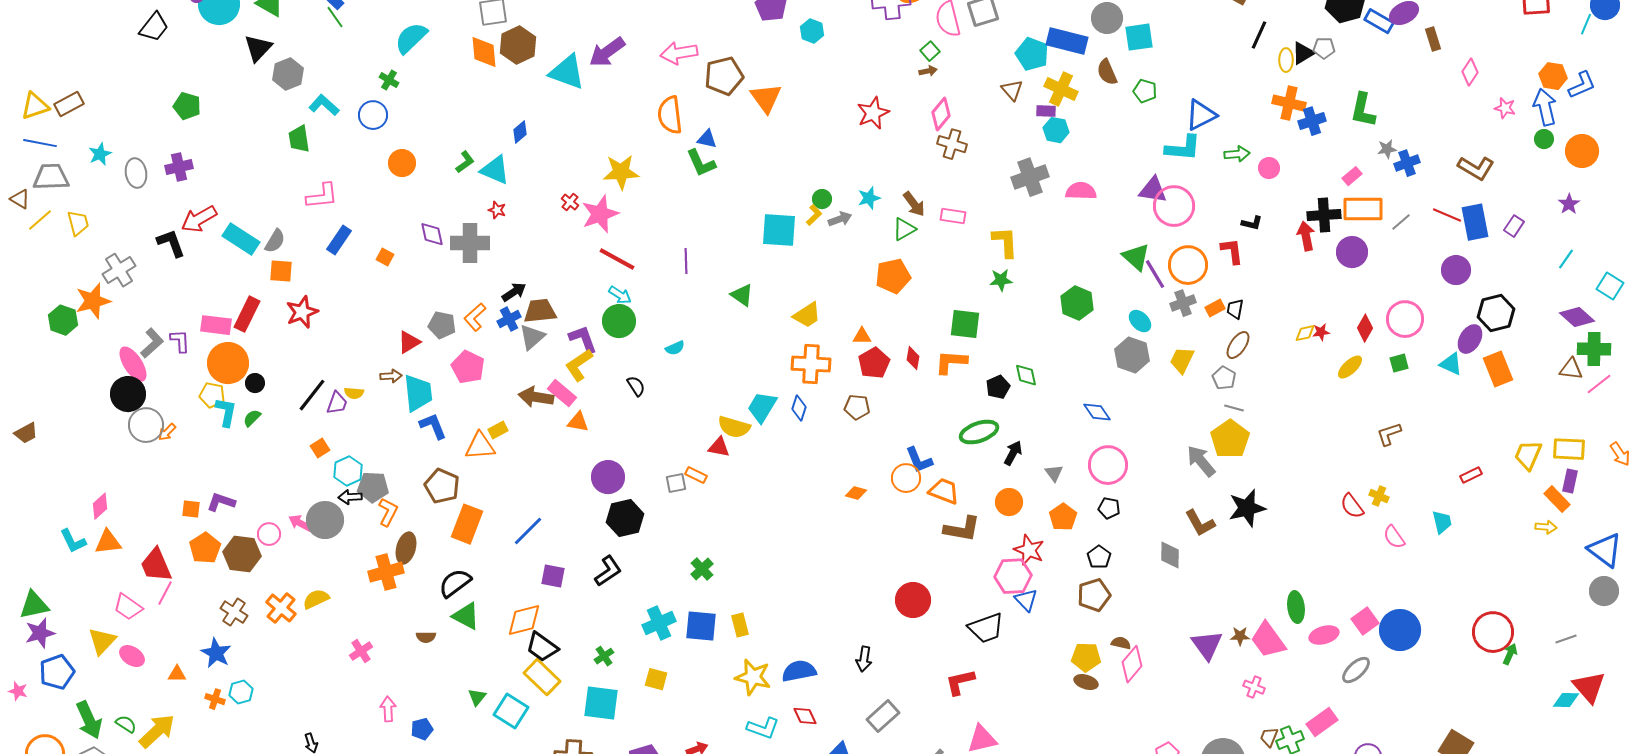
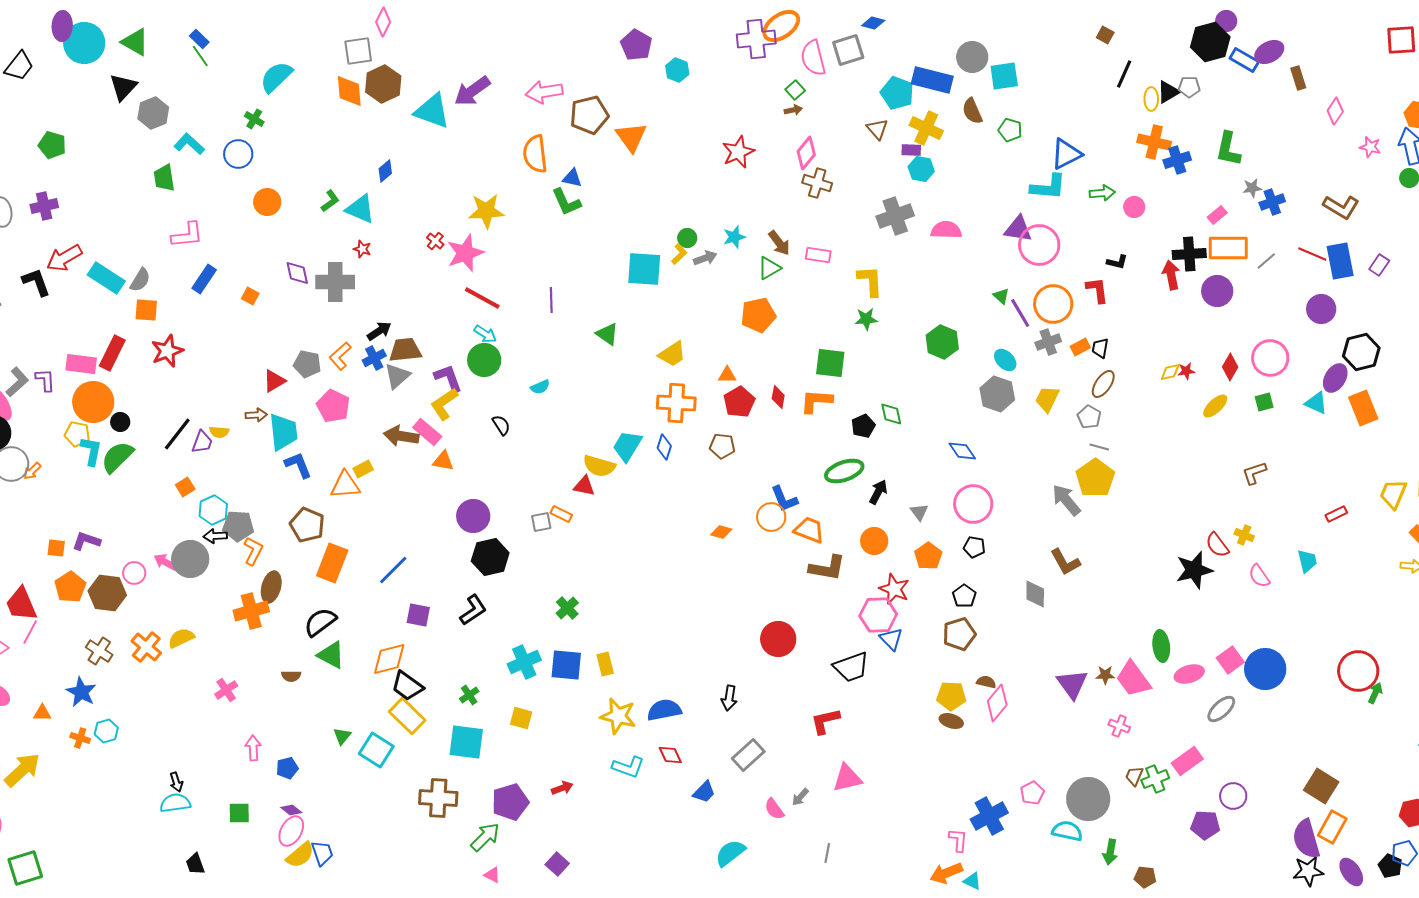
green triangle: (1136, 257) -> (1001, 296), size x0.6
green semicircle: (252, 418) -> (117, 457), size x1.8
black star: (1247, 508) -> (1194, 570), moved

